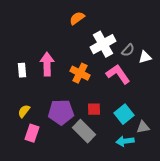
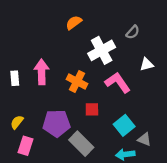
gray semicircle: (128, 50) -> (133, 32), moved
red square: (94, 109) -> (92, 109), moved
gray triangle: (143, 127) -> (144, 139), turned 32

